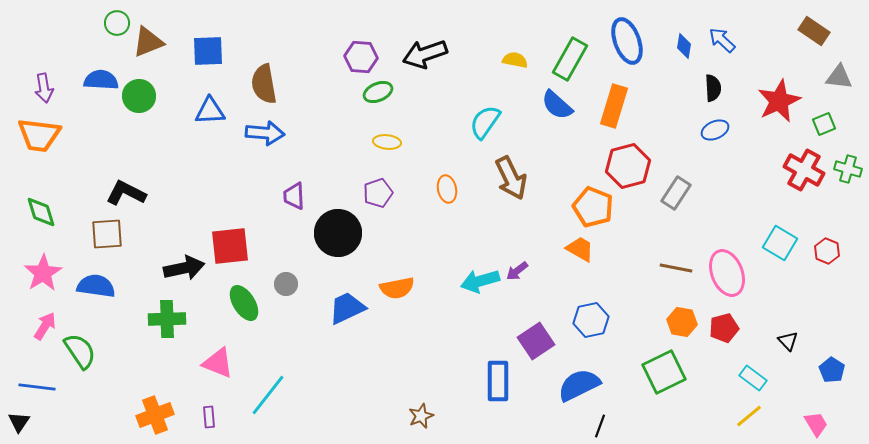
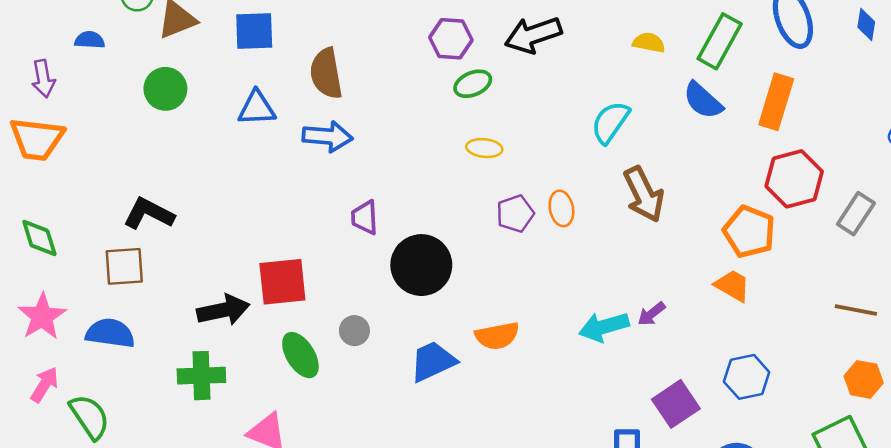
blue semicircle: (101, 80) -> (90, 40), moved, size x0.7
purple pentagon: (378, 193) -> (515, 214), moved

